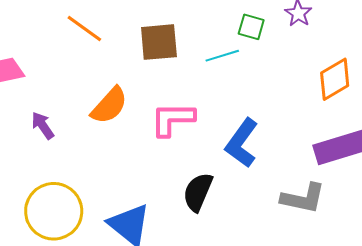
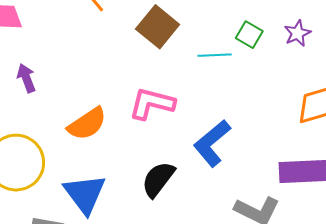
brown square: (159, 42) -> (158, 27), turned 30
orange semicircle: (109, 106) -> (87, 124), moved

